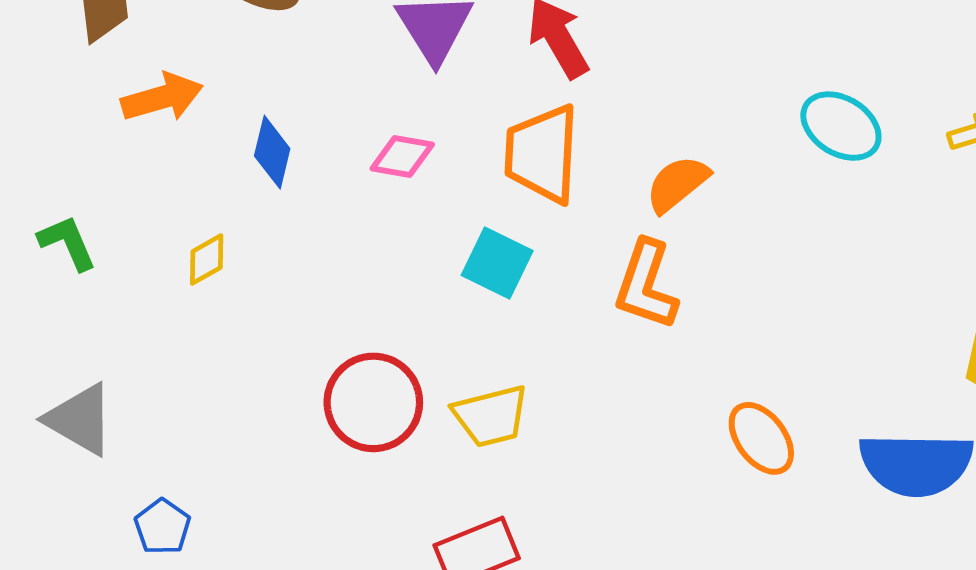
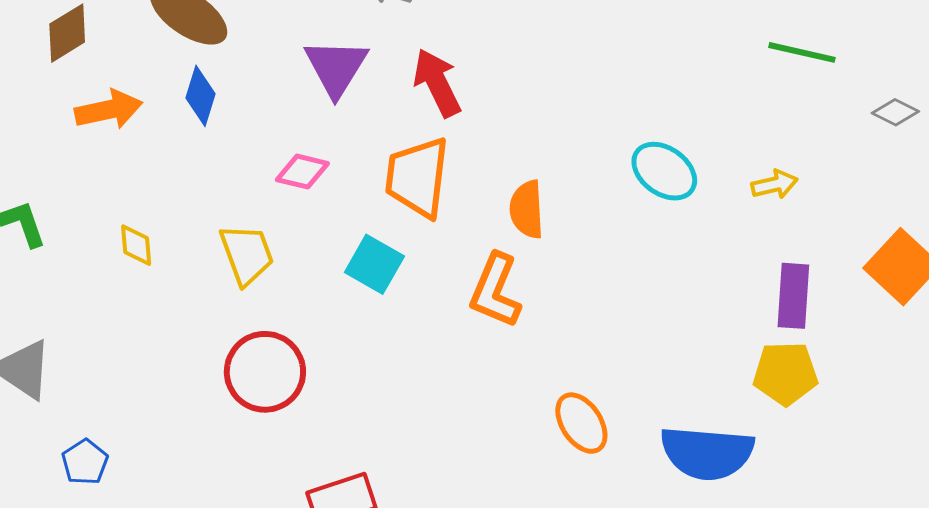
blue diamond: (272, 152) -> (201, 96), moved
orange semicircle: (677, 184) -> (527, 209), turned -58
yellow diamond: (207, 259) -> (136, 245), turned -69
yellow trapezoid: (491, 416) -> (247, 254), moved, turned -100

